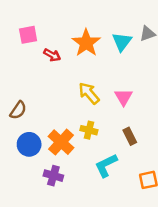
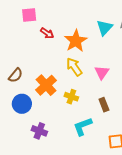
orange star: (86, 43) -> (76, 41), moved
orange cross: (61, 142) -> (46, 85), moved

